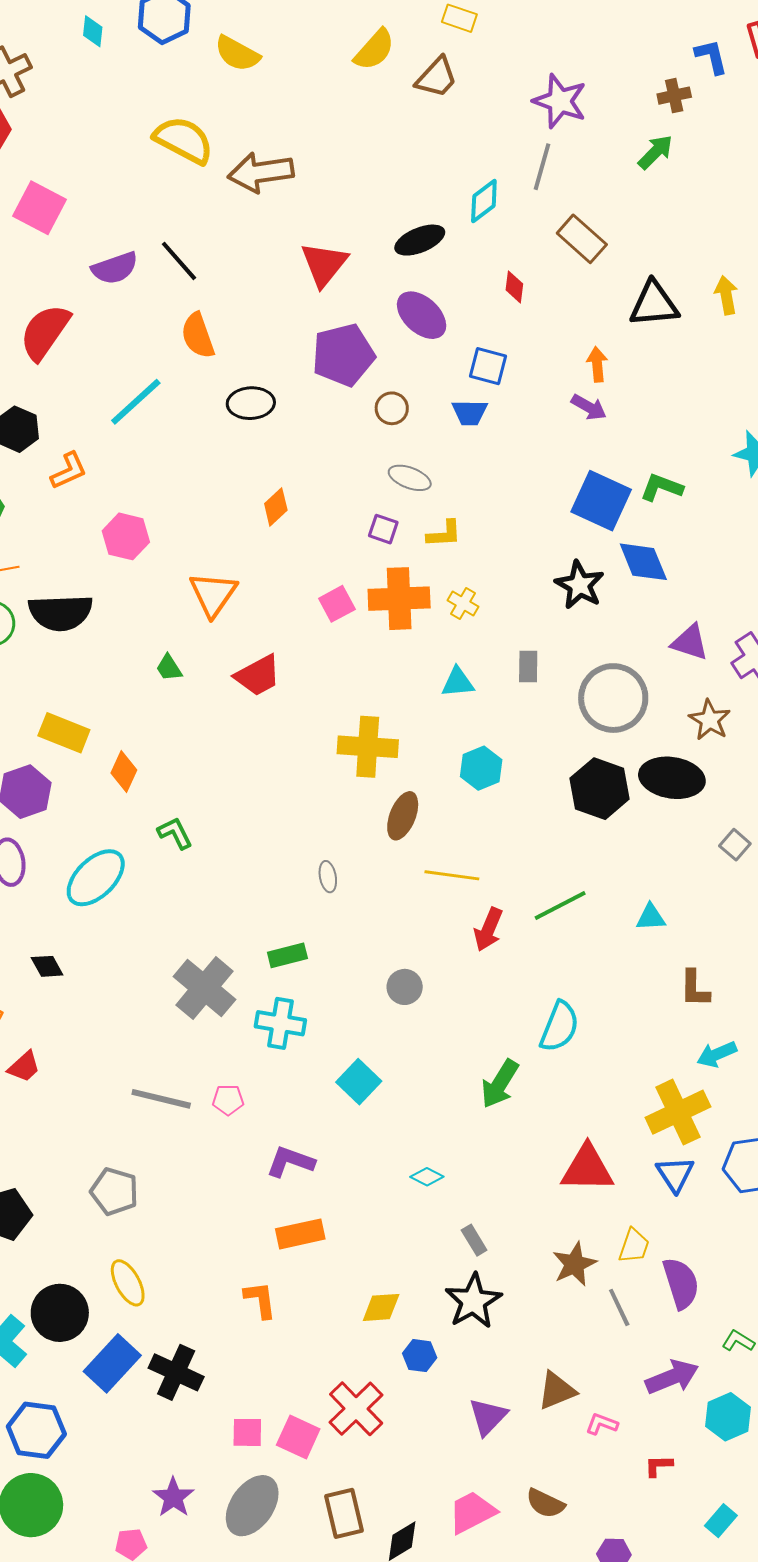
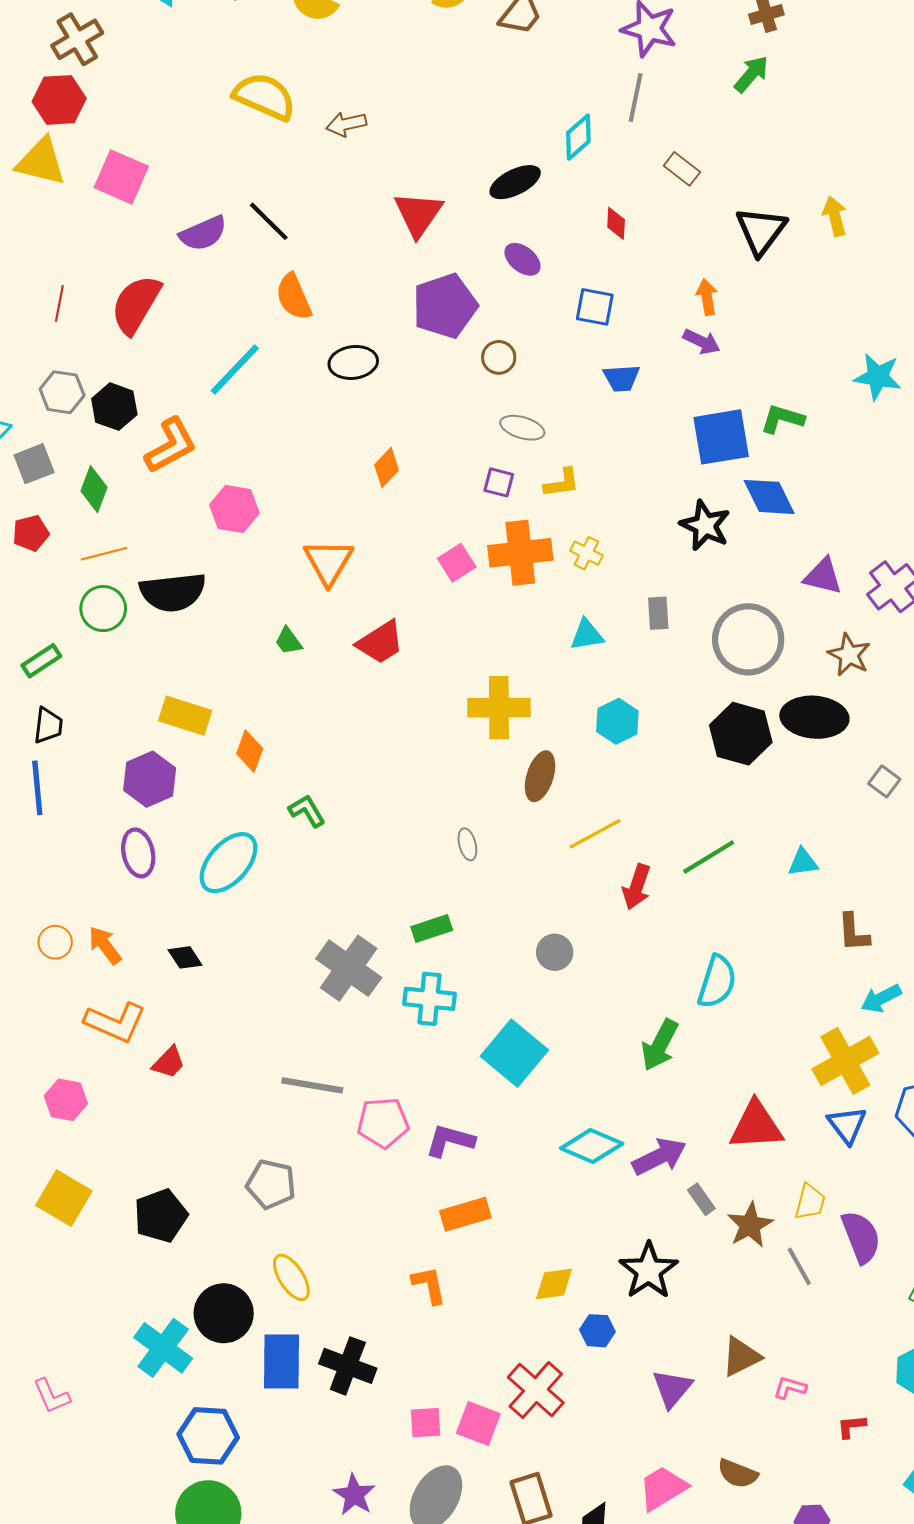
brown arrow: (261, 172) -> (346, 124), size x0.6
brown rectangle: (582, 239) -> (682, 169), size x0.7
black triangle: (654, 304) -> (761, 231), turned -44
purple ellipse: (422, 315) -> (522, 259), size x0.7
blue trapezoid: (470, 413) -> (621, 378), moved
orange L-shape: (69, 471) -> (171, 446), size x1.4
blue square: (601, 501) -> (721, 437), turned -30
yellow line: (452, 875) -> (595, 834), turned -32
cyan square: (359, 1082) -> (514, 1053), size x1.4
pink pentagon: (228, 1100) -> (383, 1123), moved, size x1.6
cyan diamond: (427, 1177) -> (592, 1146), size x1.8
gray rectangle: (474, 1240) -> (701, 1199), moved
blue rectangle: (112, 1363) -> (281, 1361), turned -38
purple arrow: (672, 1377) -> (659, 1157), moved

